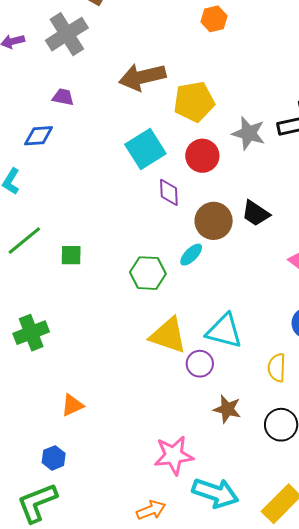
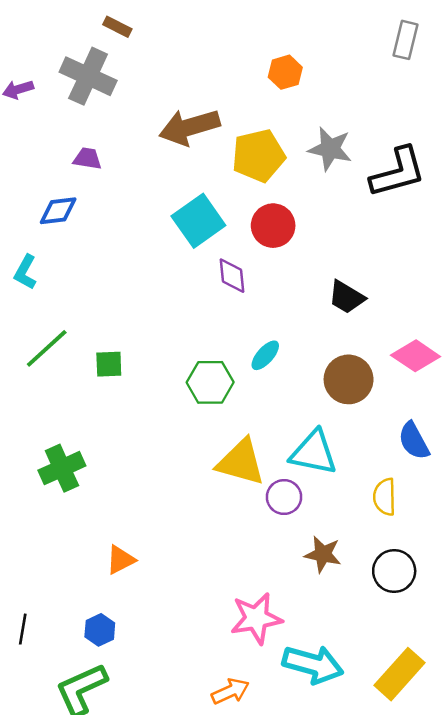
orange hexagon: (214, 19) -> (285, 72), moved
gray cross: (67, 34) -> (88, 76), turned -30
gray star: (249, 133) -> (330, 149), moved
brown circle: (214, 221) -> (349, 379), moved

